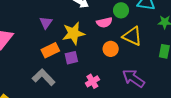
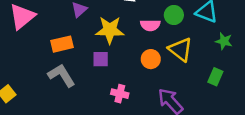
orange rectangle: (50, 50) -> (62, 44), moved
pink cross: (92, 81) -> (120, 94), turned 32

